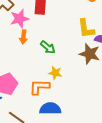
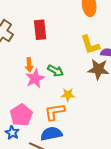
pink star: (19, 19) -> (35, 78), moved
blue semicircle: (50, 109) -> (51, 134), moved

